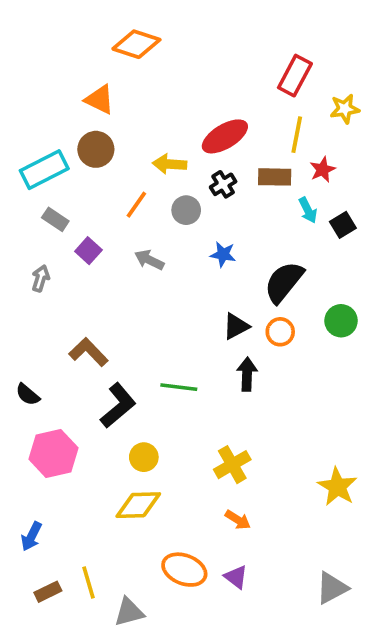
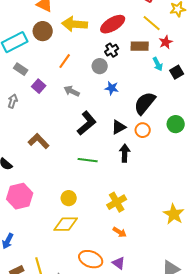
yellow line: (297, 135) -> (152, 23), turned -60
yellow arrow: (170, 164) -> (75, 24), moved, size x1.4
gray circle: (186, 210) -> (100, 66), moved
black L-shape: (118, 406) -> (87, 123), moved

